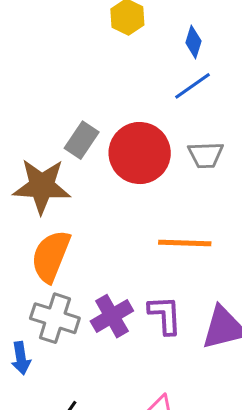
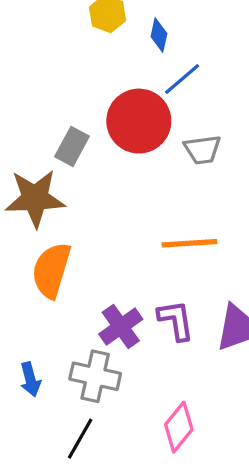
blue diamond: (193, 42) -> (159, 35), moved
red circle: (140, 153) -> (139, 121), moved
gray cross: (55, 318) -> (95, 376), moved

